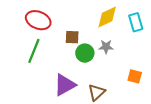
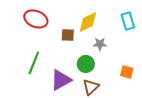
yellow diamond: (107, 17) -> (88, 22), moved
green line: (34, 51) -> (34, 63), moved
green circle: (85, 53) -> (86, 64), moved

